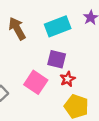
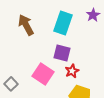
cyan rectangle: (58, 26) -> (63, 23), turned -50

